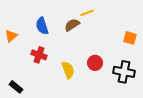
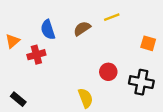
yellow line: (87, 13) -> (112, 17), moved
red cross: (39, 55) -> (36, 55), moved, turned -35
yellow semicircle: (68, 70) -> (85, 98), moved

